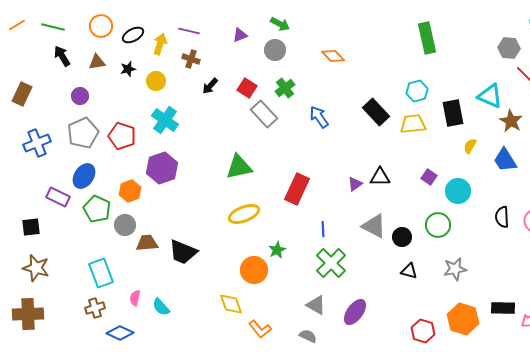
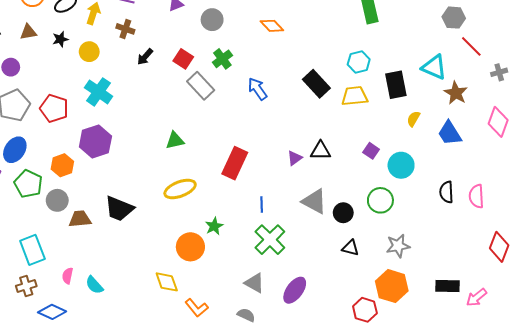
green triangle: (239, 167) -> (175, 140), size x0.7
black trapezoid: (183, 252) -> (119, 209), moved
orange hexagon: (463, 319) -> (392, 286), moved

